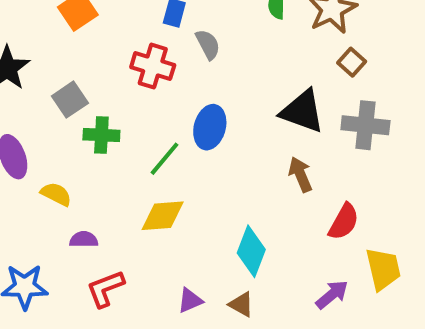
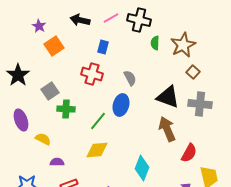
gray semicircle: (208, 44) -> (130, 78), moved
brown arrow: (300, 174) -> (167, 129), size x1.4

